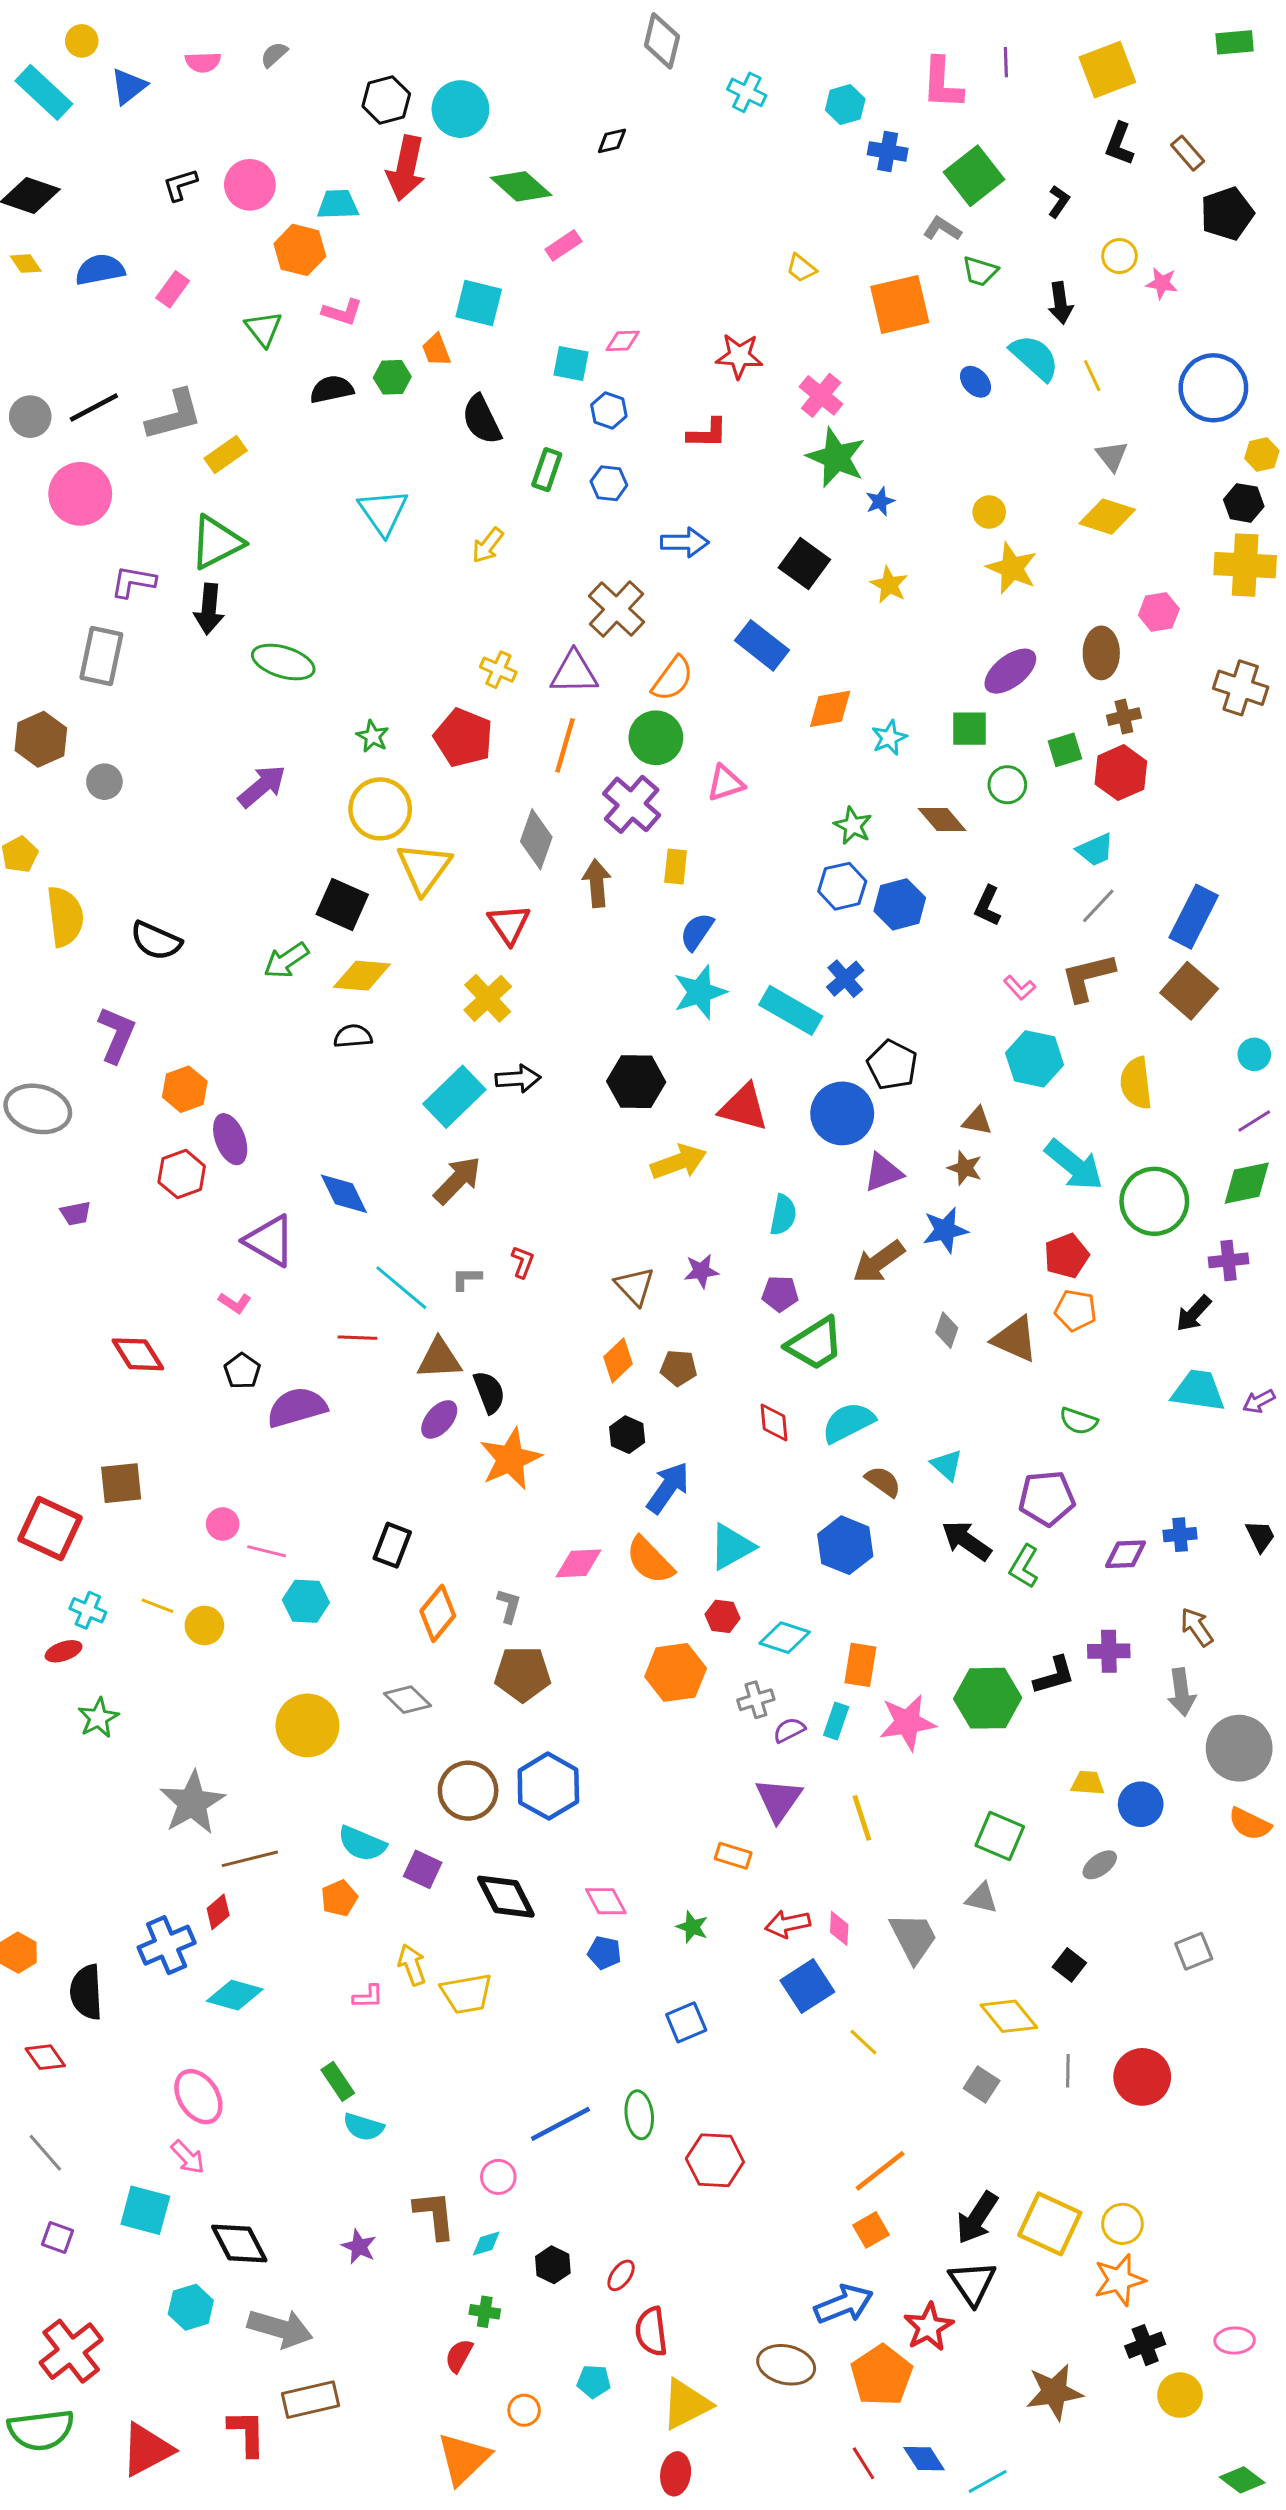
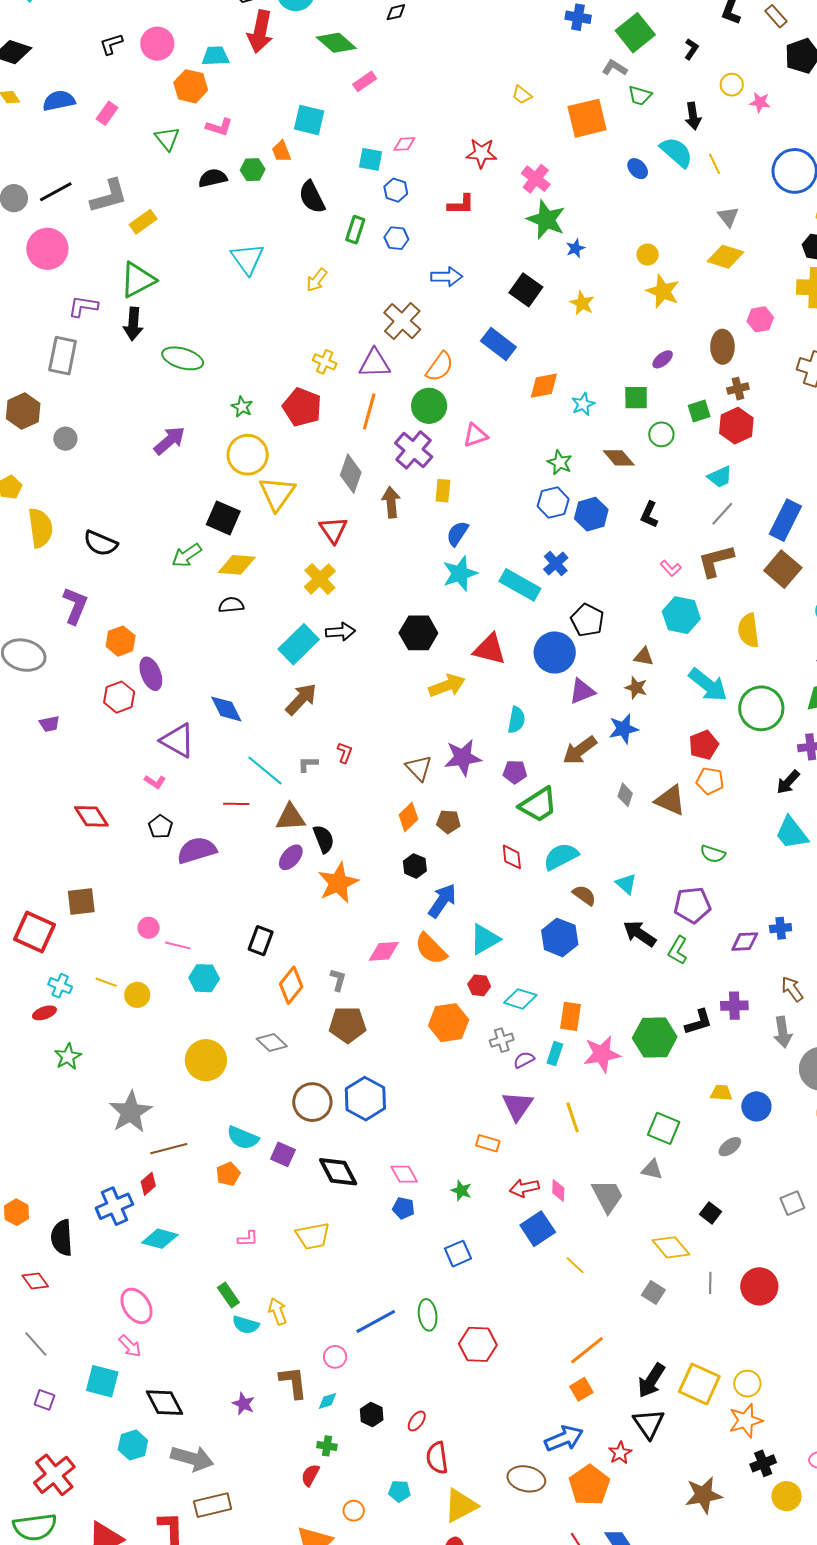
purple ellipse: (1010, 671) -> (663, 359), size x0.6
purple star: (701, 1271) -> (463, 757), size x1.6
cyan trapezoid: (1198, 1391) -> (792, 833), turned -135
yellow arrow: (412, 1965) -> (278, 1311), moved
red star: (929, 2327) -> (620, 1453), size x0.7

